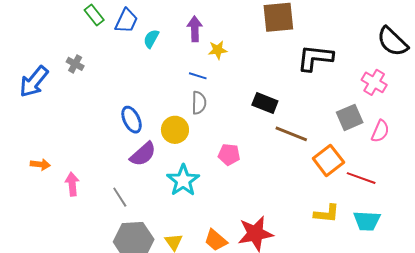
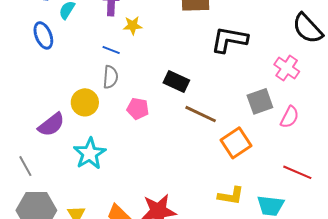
blue ellipse: (132, 120) -> (43, 35), moved
pink pentagon: (229, 155) -> (138, 109), moved
red line: (361, 178) -> (297, 172), moved

